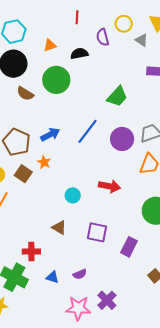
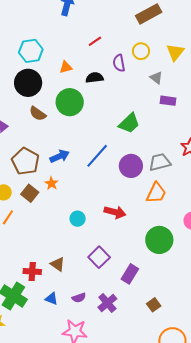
red line: (77, 17) -> (95, 41), turned 48
gray triangle: (142, 40) -> (156, 78), moved
brown triangle: (59, 228) -> (58, 264), moved
purple square: (97, 232) -> (99, 257), turned 30
purple cross: (107, 300) -> (107, 303), moved

